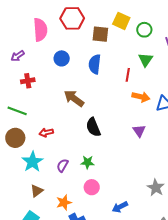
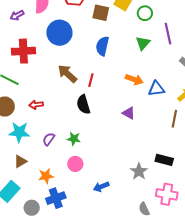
purple arrow: (18, 56) -> (17, 15), moved
blue circle: (62, 58) -> (59, 33), size x1.6
blue semicircle: (95, 64) -> (102, 46), moved
red line: (128, 75) -> (91, 80), moved
red cross: (28, 81) -> (23, 51), size x1.6
purple triangle: (139, 131) -> (129, 113), turned -32
cyan star: (32, 162) -> (19, 132), turned 30

